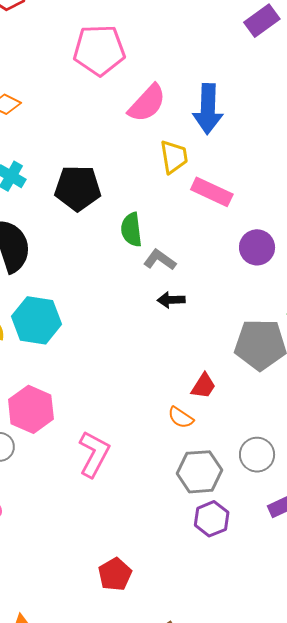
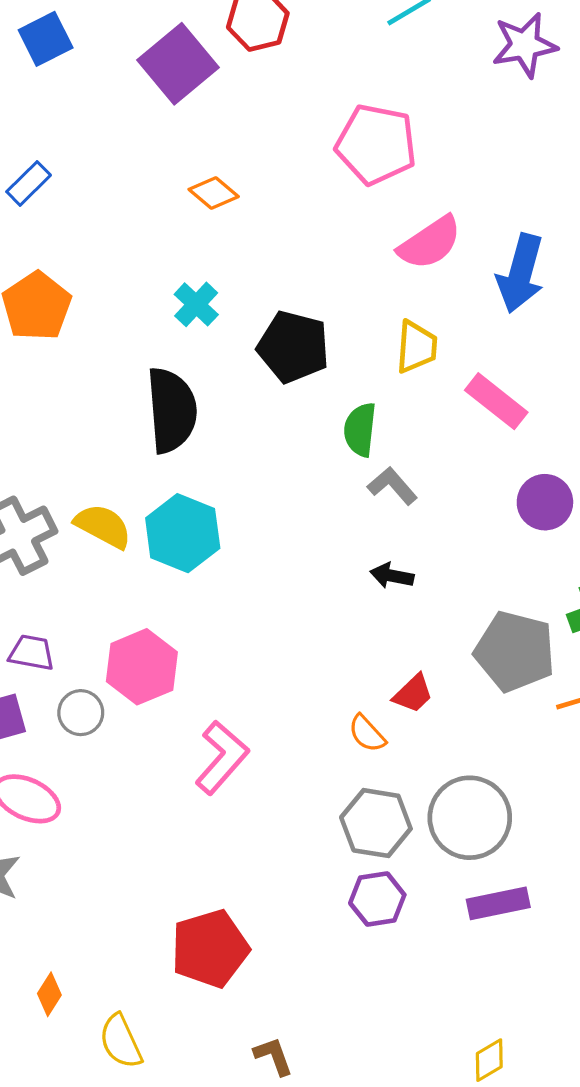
yellow trapezoid: (174, 157) -> (416, 347), moved
black arrow: (171, 300) -> (392, 576), moved
gray circle: (257, 455) -> (470, 818), size x1.5
red pentagon: (115, 574) -> (210, 949), size x1.5

